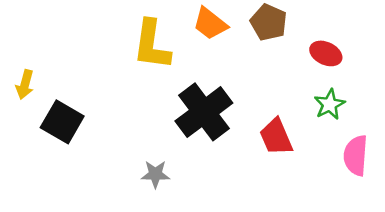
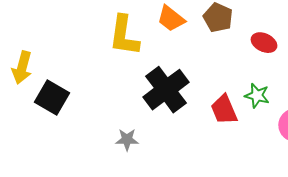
yellow arrow: (25, 85) -> (22, 68), size x1.4
green star: (330, 104) -> (257, 96), moved, turned -30

